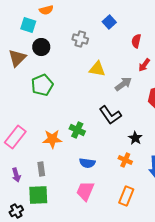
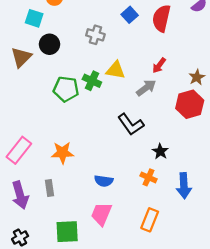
red semicircle: (136, 41) -> (161, 18), moved, size x1.6
red arrow: (144, 65) -> (159, 65), moved
green pentagon: (42, 85) -> (66, 89), moved, turned 30
green cross: (77, 130) -> (92, 81), moved
purple arrow: (16, 175) -> (20, 195), size x1.6
green square: (38, 195) -> (67, 232), moved

